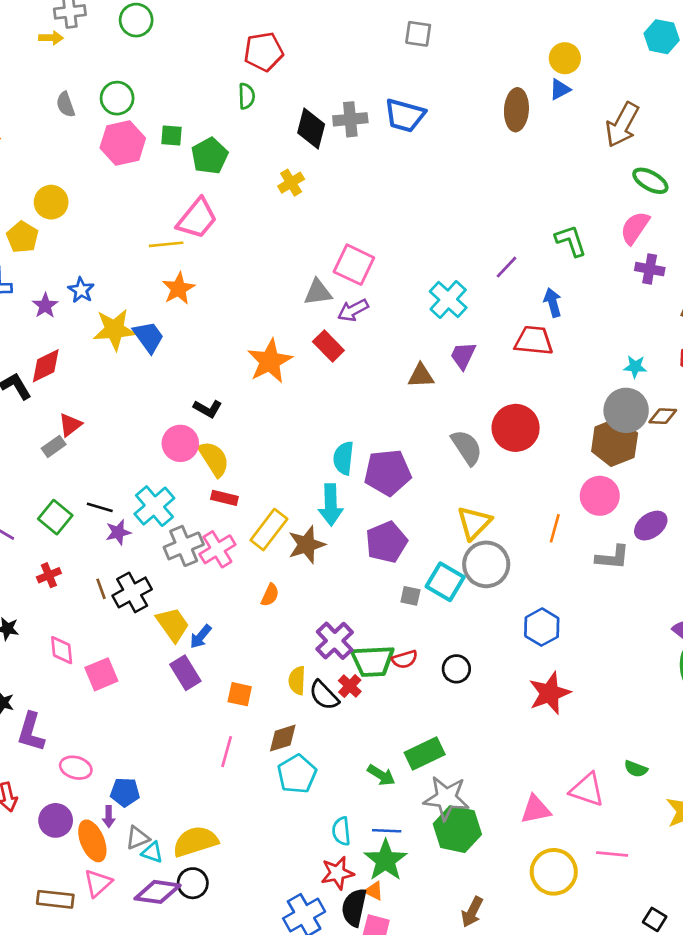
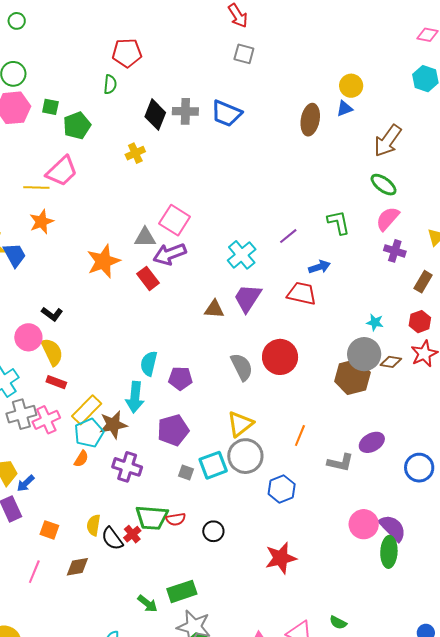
green circle: (136, 20) -> (17, 21), moved, size x0.7
green ellipse: (650, 181) -> (384, 185), moved
blue arrow: (553, 303) -> (319, 267), turned 80
purple arrow: (353, 310) -> (170, 254), size x1.4
purple trapezoid: (463, 356) -> (248, 298), size x1.4
orange star: (270, 361) -> (103, 261), moved
purple pentagon: (388, 472) -> (180, 378), size x0.7
pink circle: (600, 496) -> (364, 524), moved
cyan square: (445, 582) -> (213, 465), turned 32
blue hexagon: (542, 627) -> (282, 489), moved
purple cross: (335, 641) -> (127, 467), moved, turned -36
cyan pentagon: (297, 774) -> (89, 433), moved

